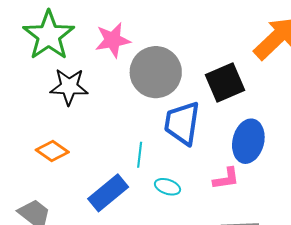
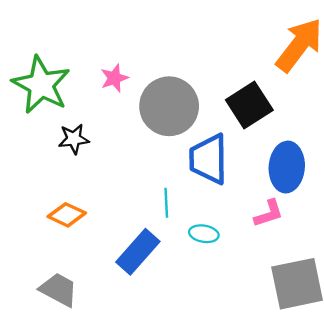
pink star: (113, 40) -> (114, 78), size x0.7
black star: (69, 87) -> (74, 139), size x0.7

